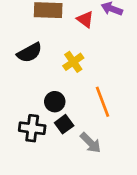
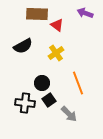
red triangle: (85, 19) -> (57, 25), moved

